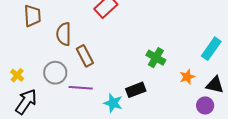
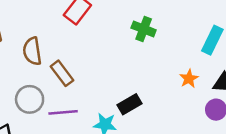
green cross: (156, 58) -> (144, 29), moved

